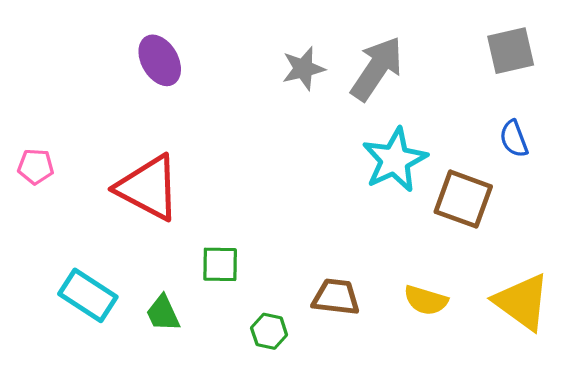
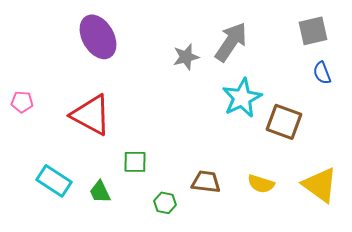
purple ellipse: (160, 60) -> (98, 37), size x1.4
gray star: (303, 69) -> (186, 57), moved
blue semicircle: (514, 139) -> (322, 73), moved

